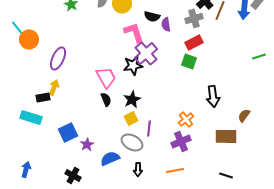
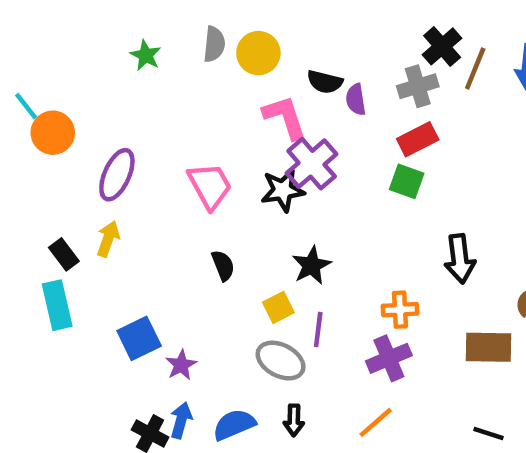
pink trapezoid: (106, 77) -> (210, 186), moved
black rectangle: (43, 97) -> (64, 254), moved, turned 64
black star: (132, 99) -> (312, 265), moved
cyan rectangle: (31, 117) -> (57, 305), turned 60
orange cross: (186, 119) -> (400, 310), turned 35
blue semicircle: (110, 158) -> (234, 425), moved
blue arrow: (26, 169) -> (181, 420), moved
orange line: (175, 170) -> (376, 422), turned -30

